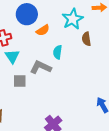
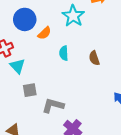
brown semicircle: (86, 39) -> (94, 58), moved
gray L-shape: (41, 67) -> (53, 106), moved

